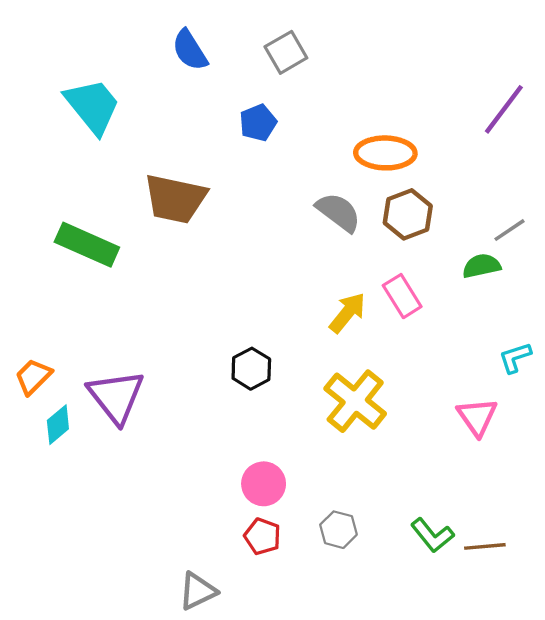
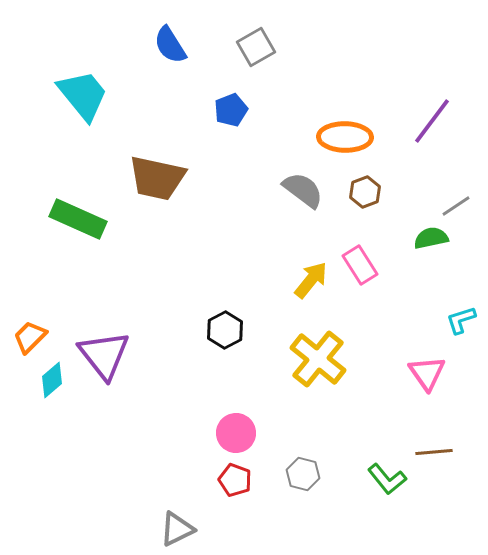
purple line: (504, 109) -> (432, 121), moved
brown hexagon: (408, 214) -> (365, 192), size x0.7
brown line: (485, 546) -> (434, 452), moved

